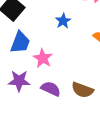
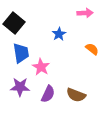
blue trapezoid: (20, 42) -> (21, 53), turned -30
purple semicircle: (51, 89) -> (48, 94), turned 90

